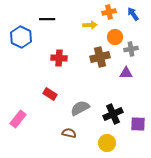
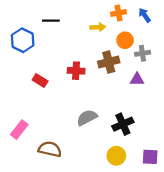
red cross: (59, 58) -> (76, 71), moved
red rectangle: (50, 94) -> (40, 81), moved
purple square: (138, 124) -> (150, 157), moved
brown semicircle: (69, 133) -> (50, 149), moved, size x1.5

